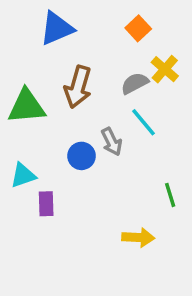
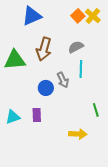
yellow cross: (165, 69) -> (93, 16), moved
cyan line: (144, 122) -> (81, 69), turned 42
cyan triangle: (23, 175) -> (13, 117), moved
purple rectangle: (46, 204) -> (37, 115), moved

